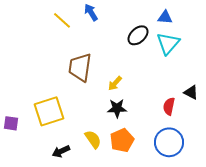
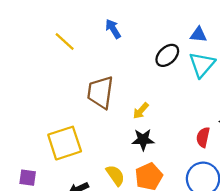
yellow line: (62, 20) -> (65, 42), moved
purple square: (11, 123) -> (28, 178), moved

